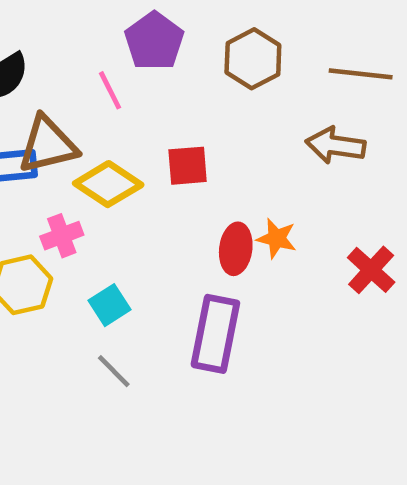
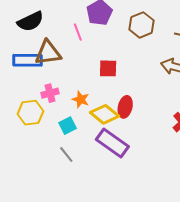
yellow diamond: (108, 184) -> (105, 114), moved
orange star: (277, 238) -> (81, 99), moved
purple rectangle: (215, 334) -> (112, 143), turned -72

